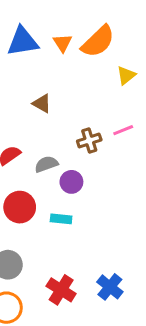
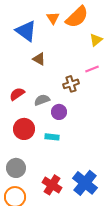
blue triangle: (23, 41) -> (26, 31), moved, turned 45
pink line: (123, 130) -> (92, 69), moved
blue cross: (110, 287) -> (85, 183), size x1.4

